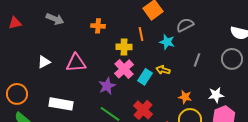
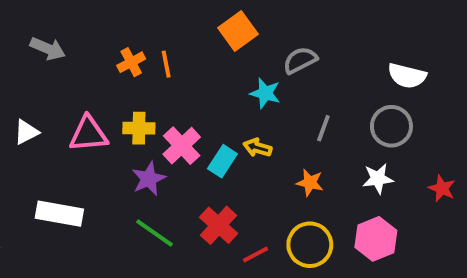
orange cross: (98, 26) -> (131, 62), turned -32
orange line: (141, 34) -> (166, 64), moved
yellow cross: (124, 47) -> (139, 128), moved
white star: (216, 95) -> (378, 179), moved
orange star: (185, 97) -> (310, 183), moved

